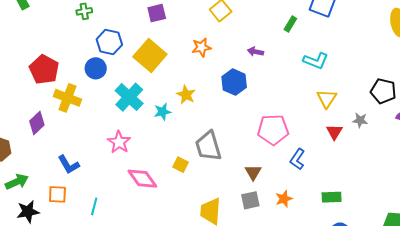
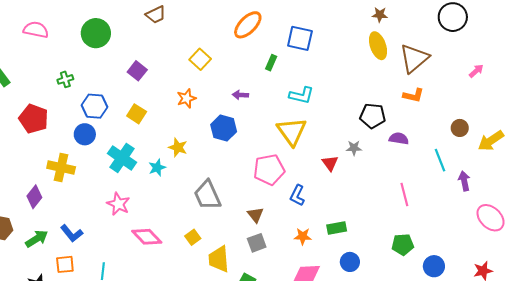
purple square: (157, 13) -> (137, 71), turned -30
yellow square: (150, 56) -> (137, 114), size x0.6
red pentagon: (44, 69) -> (34, 119), moved
yellow triangle: (327, 99) -> (292, 131), moved, size x1.5
yellow square: (181, 165) -> (193, 237), moved, turned 35
green arrow: (17, 182) -> (37, 239), moved
orange star: (284, 199) -> (303, 236), moved, turned 30

